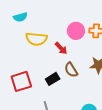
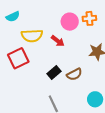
brown semicircle: (71, 70) -> (74, 74), moved, turned -77
red square: (21, 81) -> (18, 58), moved

